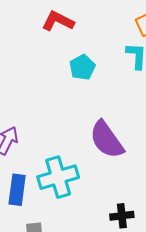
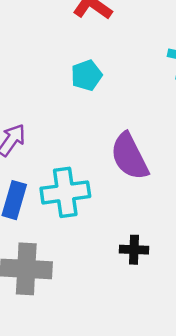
cyan pentagon: (82, 67) -> (86, 75), moved

